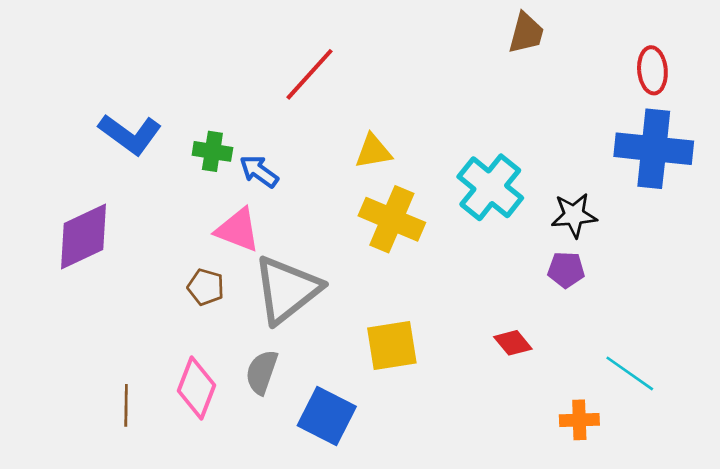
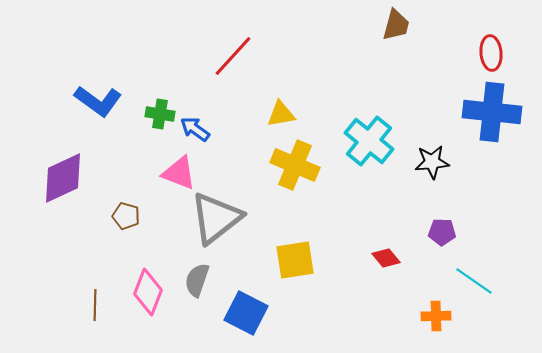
purple pentagon: (566, 270) -> (442, 232), moved
brown pentagon: (206, 287) -> (126, 216), moved

